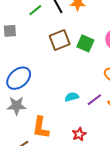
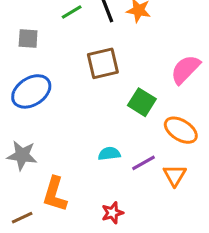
green square: (85, 43) -> (142, 102), moved
blue ellipse: (19, 78) -> (31, 91), moved

